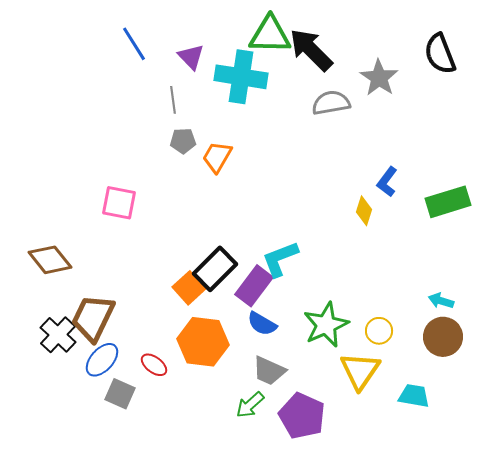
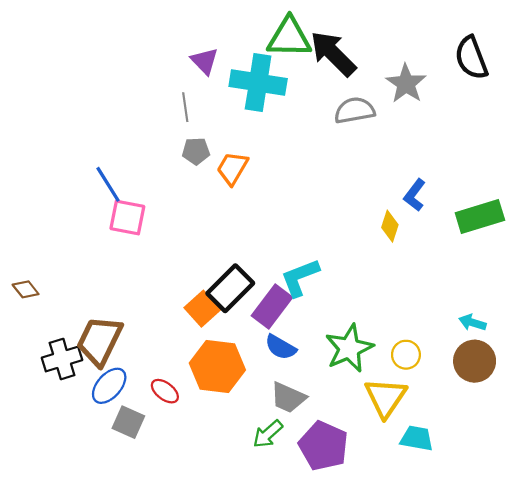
blue line: (134, 44) -> (108, 184), moved
brown diamond: (50, 260) -> (26, 289), moved, size x0.6
black cross: (58, 335) -> (62, 359), turned 30
cyan trapezoid: (414, 396) -> (417, 438), moved

